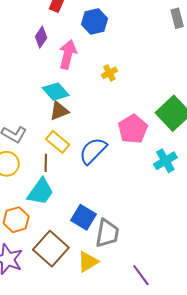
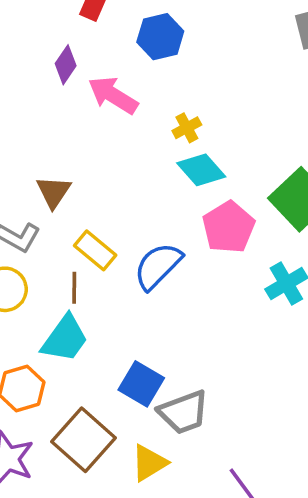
pink arrow: (68, 54) -> (113, 95), turned -72
cyan diamond: (56, 92) -> (201, 170), moved
brown triangle: (59, 111) -> (54, 192), moved, turned -35
gray trapezoid: (107, 233) -> (183, 412), turned 60

